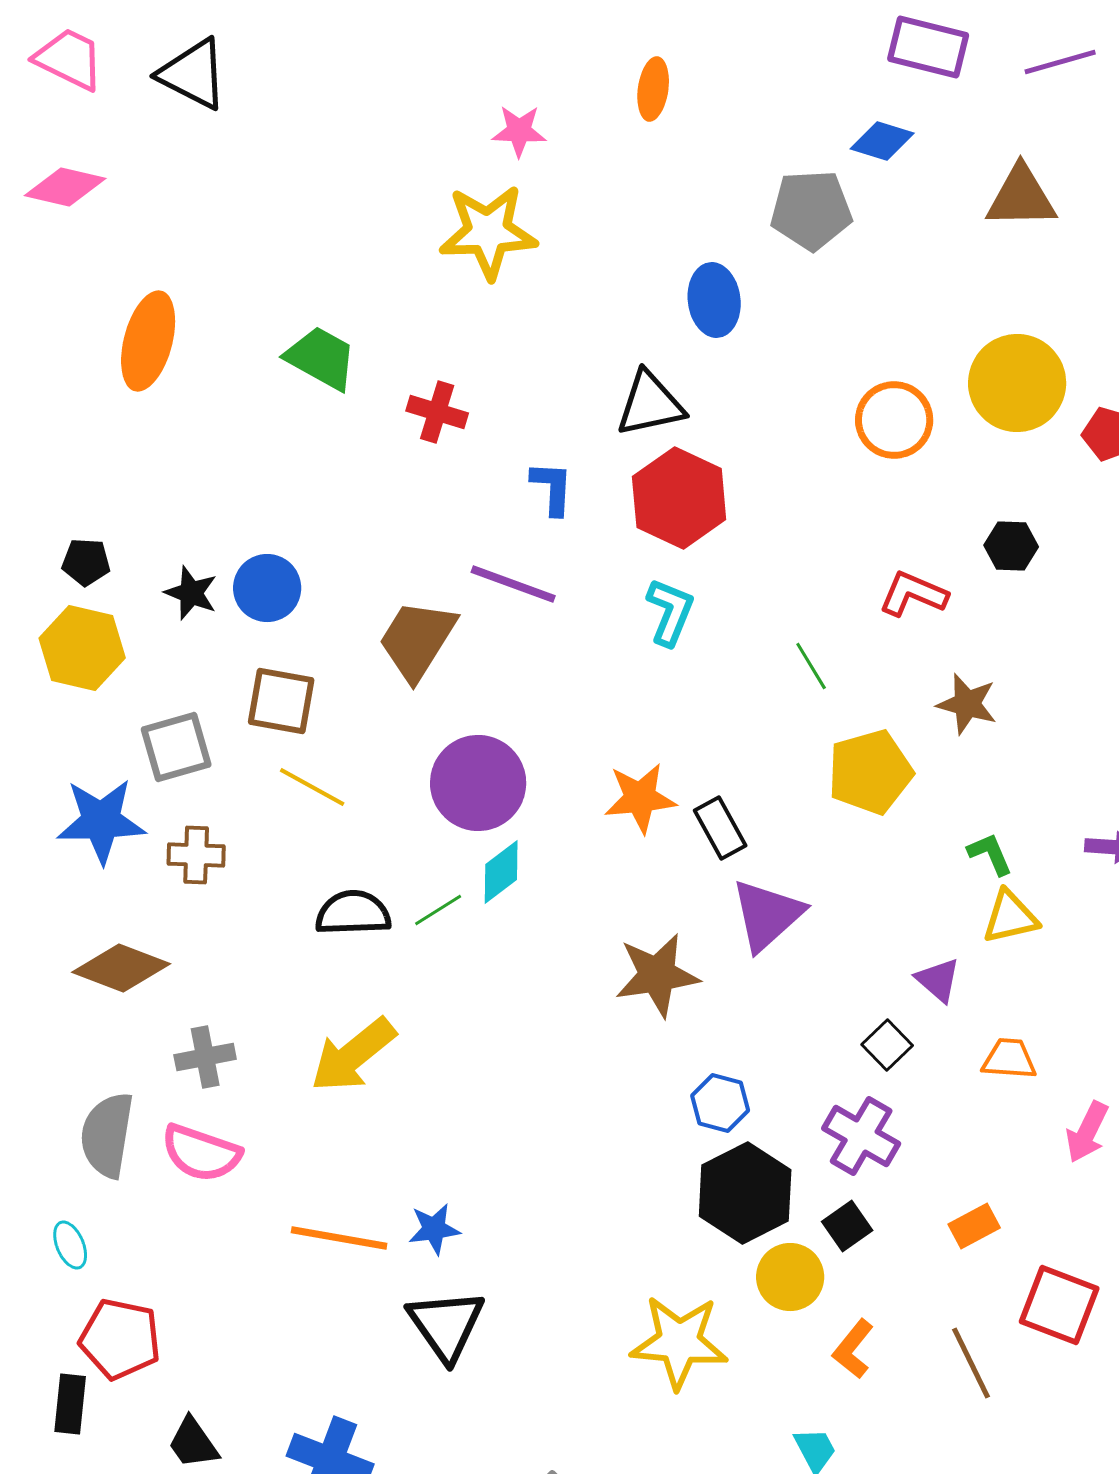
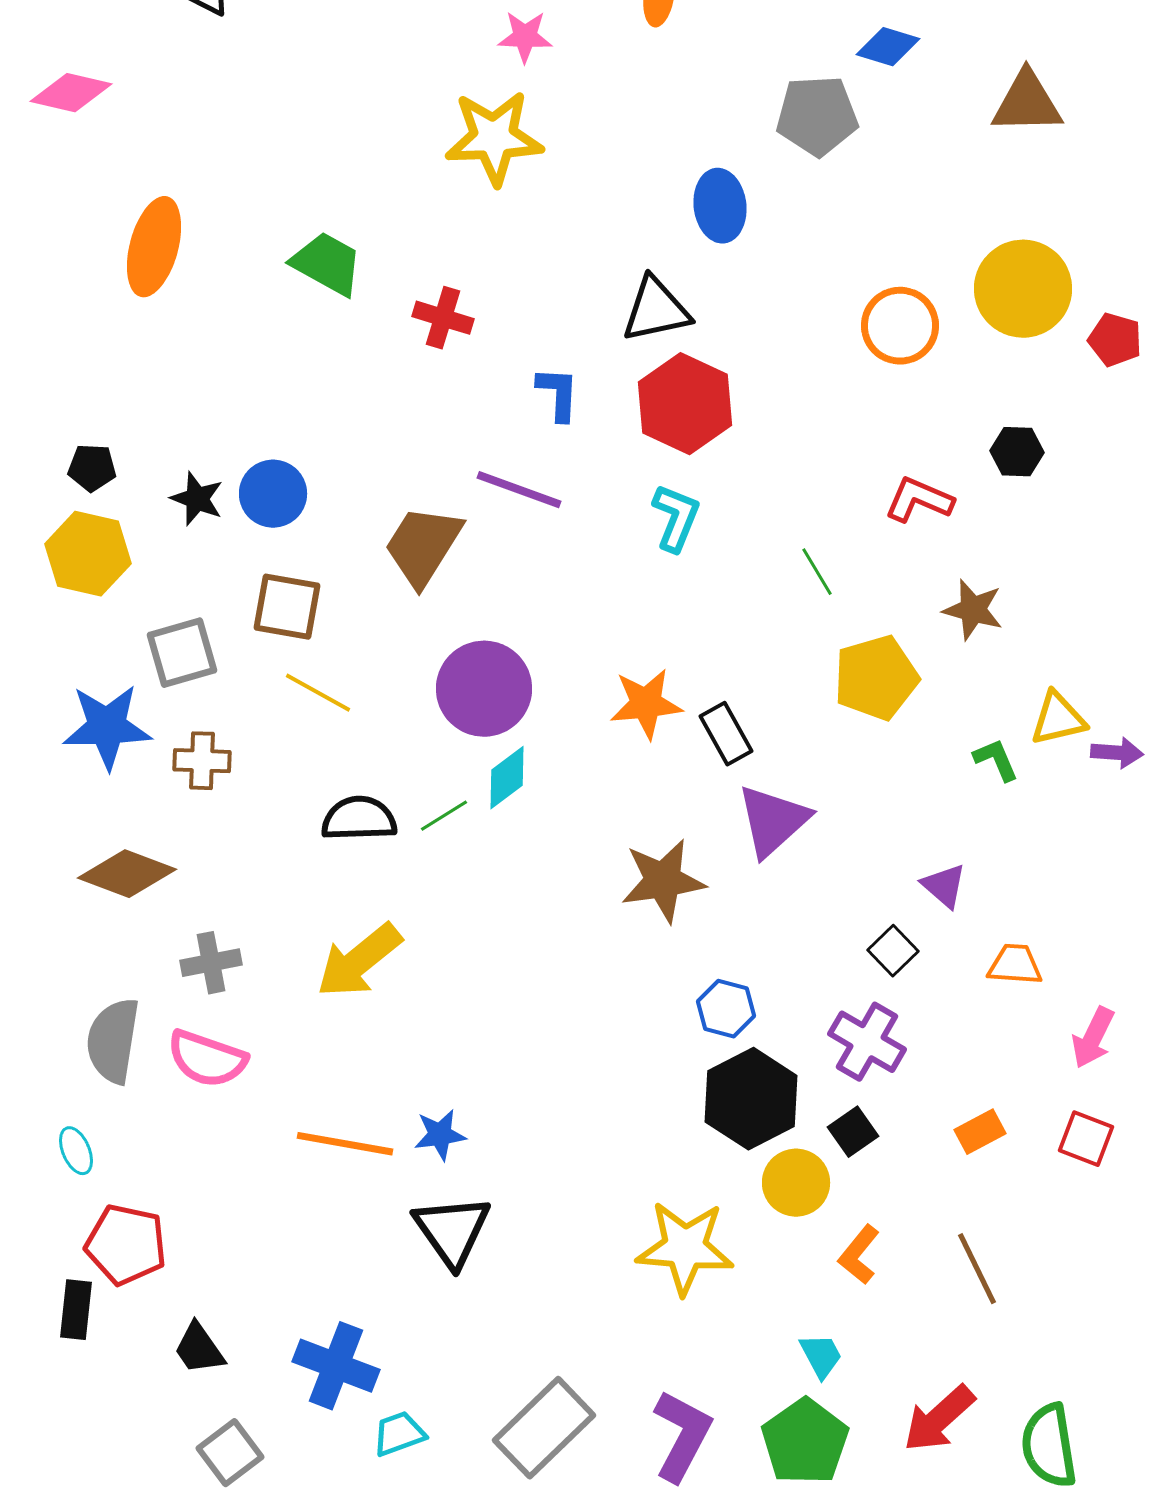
yellow triangle: (1010, 917) -> (1058, 719), moved
red square: (1059, 1305) -> (1086, 1139), moved, size x0.7

